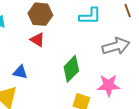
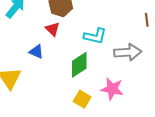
cyan L-shape: (90, 16) -> (95, 36), moved
blue triangle: (20, 72) -> (36, 52), moved

